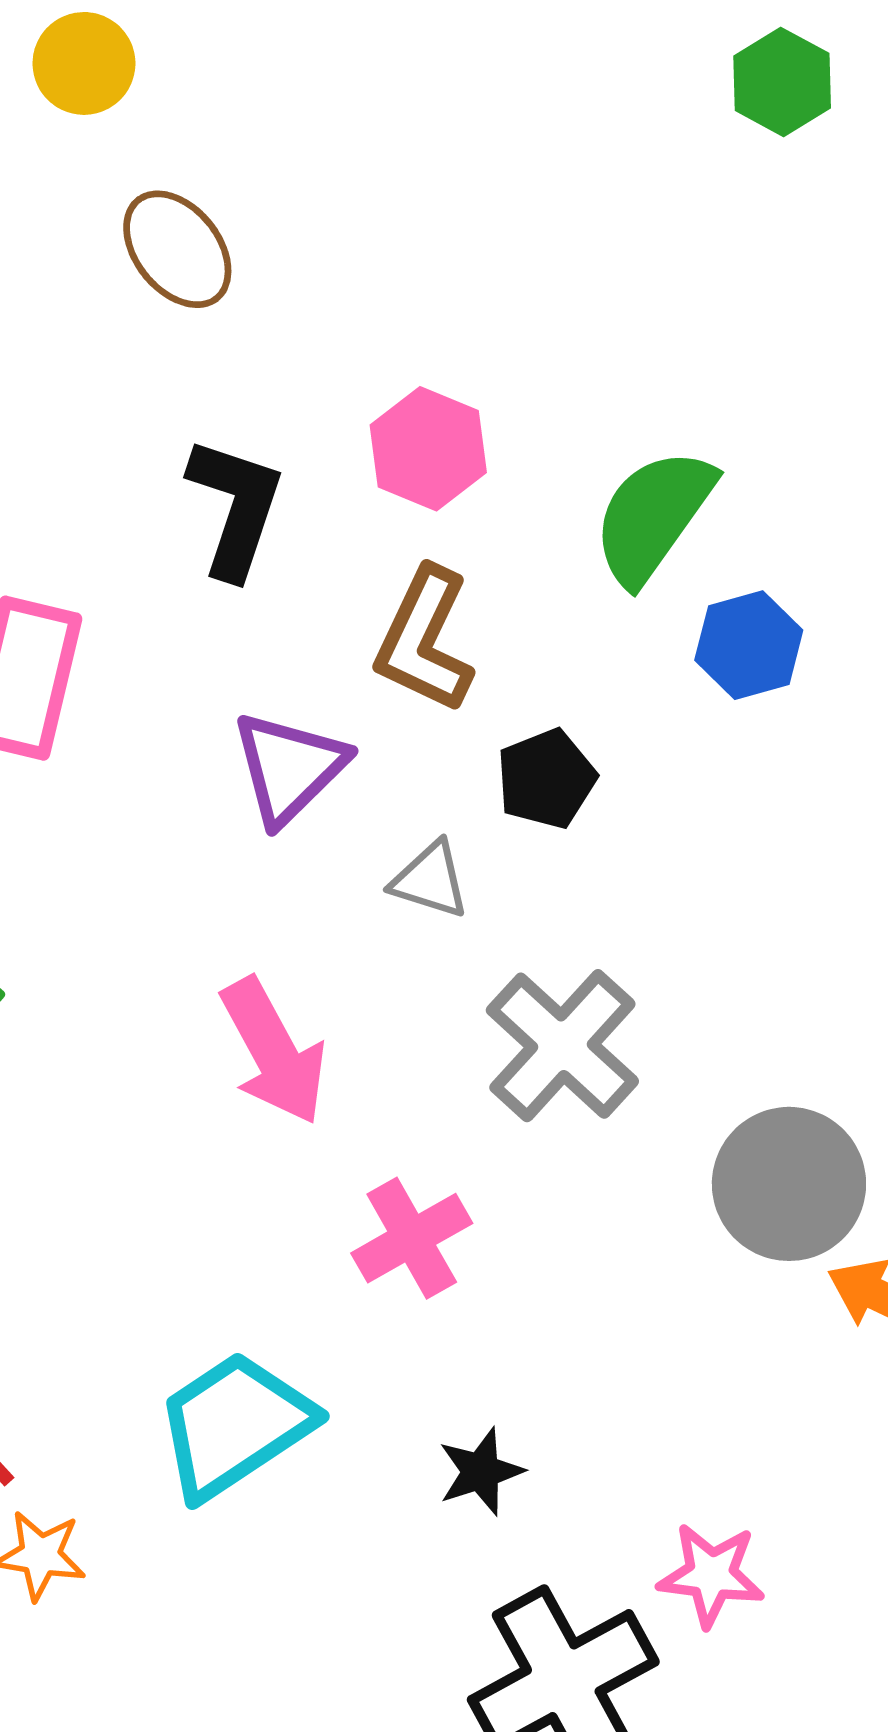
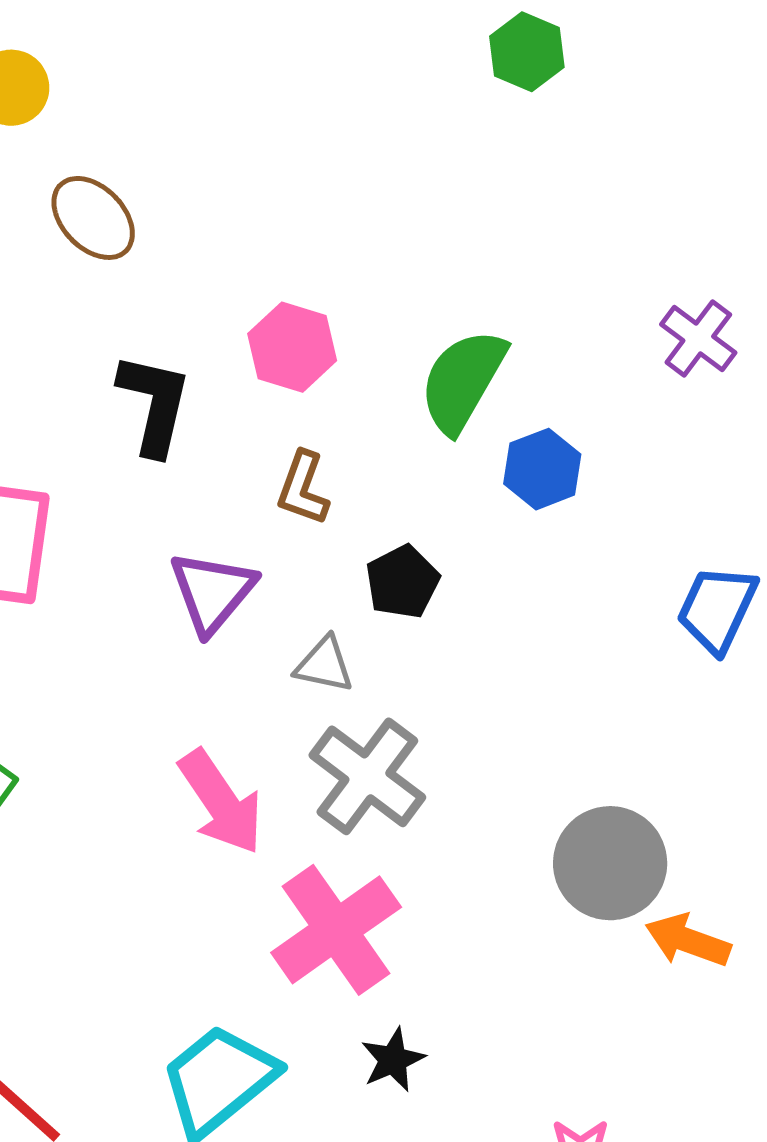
brown L-shape: (424, 640) -> (303, 488), size x0.7
gray cross: (562, 1046) -> (367, 776), moved
pink cross: (412, 1238) -> (336, 930), size x1.5
black star: (481, 1472) -> (393, 1060), moved

